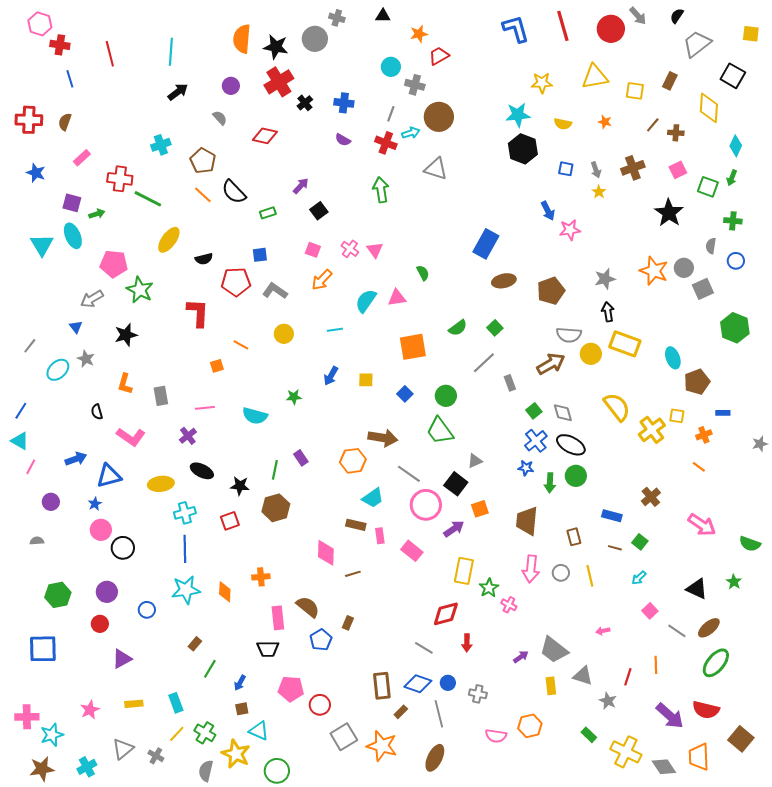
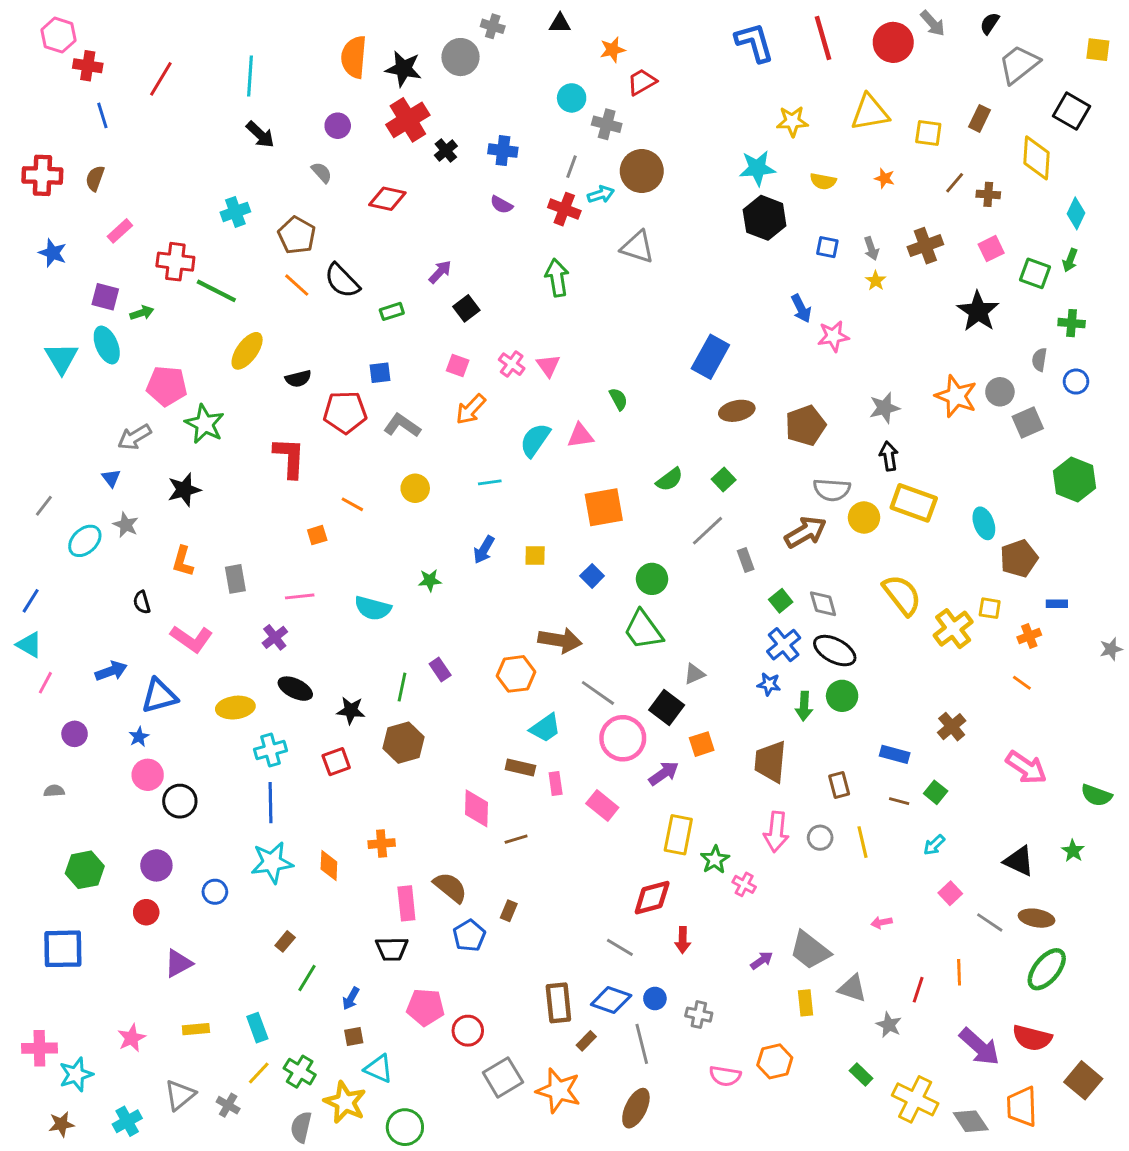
red line: (110, 54) -> (161, 79), turned 45
black arrow: (178, 92) -> (260, 134), turned 80
brown ellipse: (709, 628) -> (1036, 918), turned 50
brown star: (42, 769) -> (61, 1124), size x0.7

